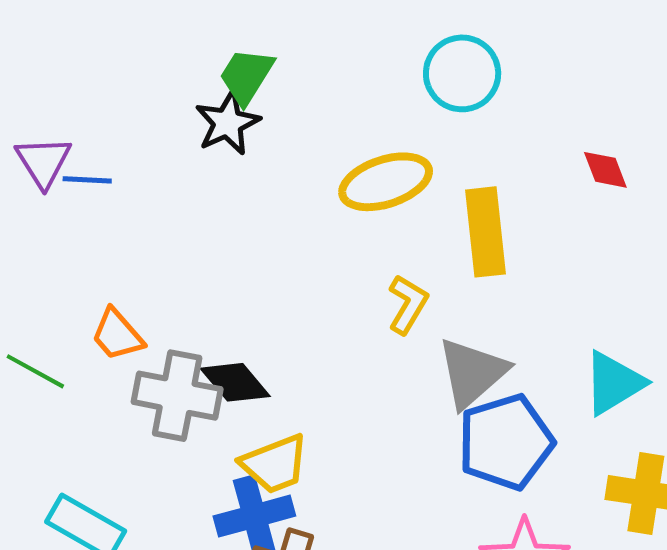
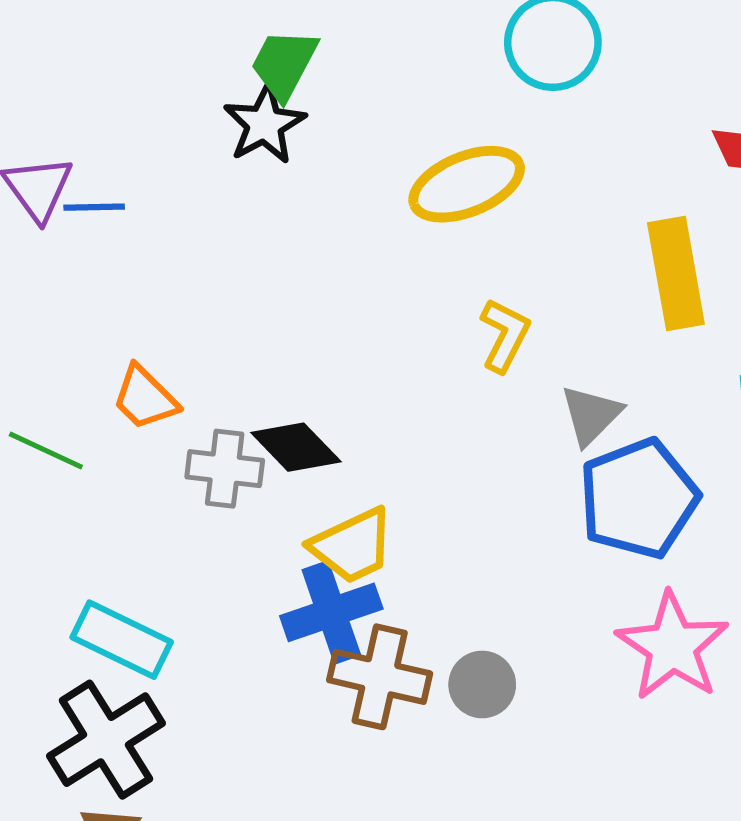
yellow rectangle: (486, 232) -> (676, 274), moved
gray triangle: (472, 373) -> (591, 415), size x0.7
gray cross: (177, 396) -> (225, 469), size x0.7

